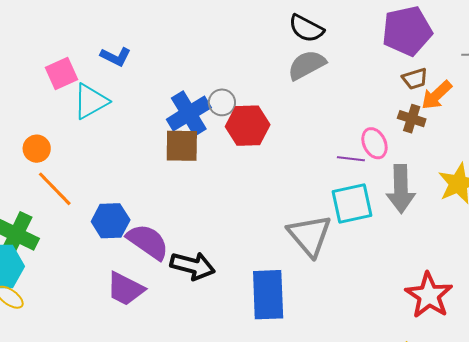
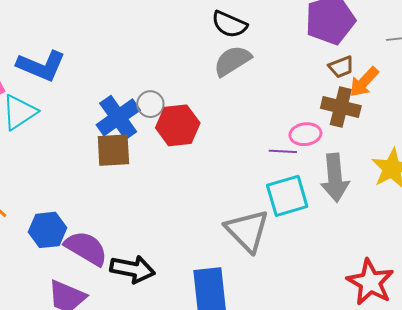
blue L-shape: (116, 57) -> (41, 66), size x1.6
brown cross: (412, 119) -> (341, 107), size x1.4
pink ellipse: (374, 143) -> (305, 134), turned -68

